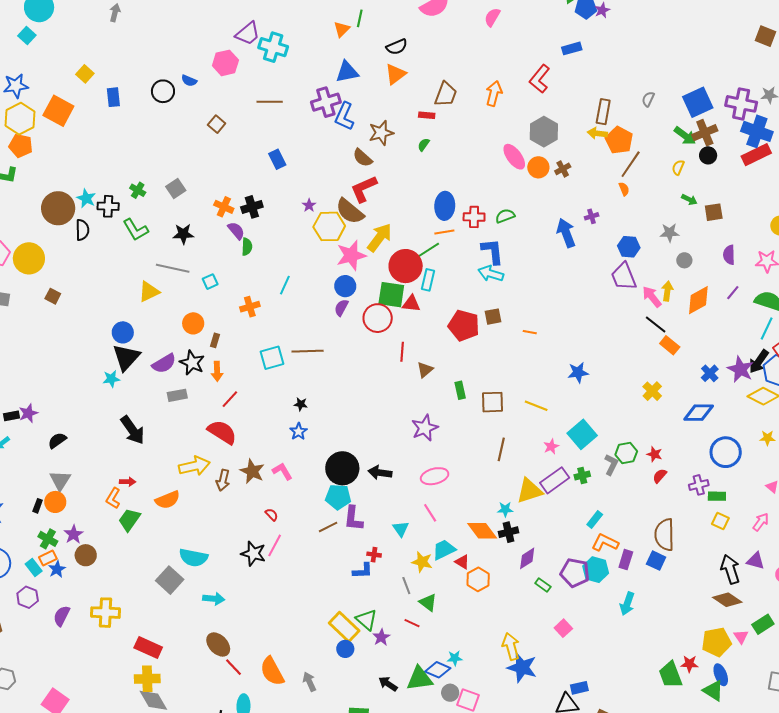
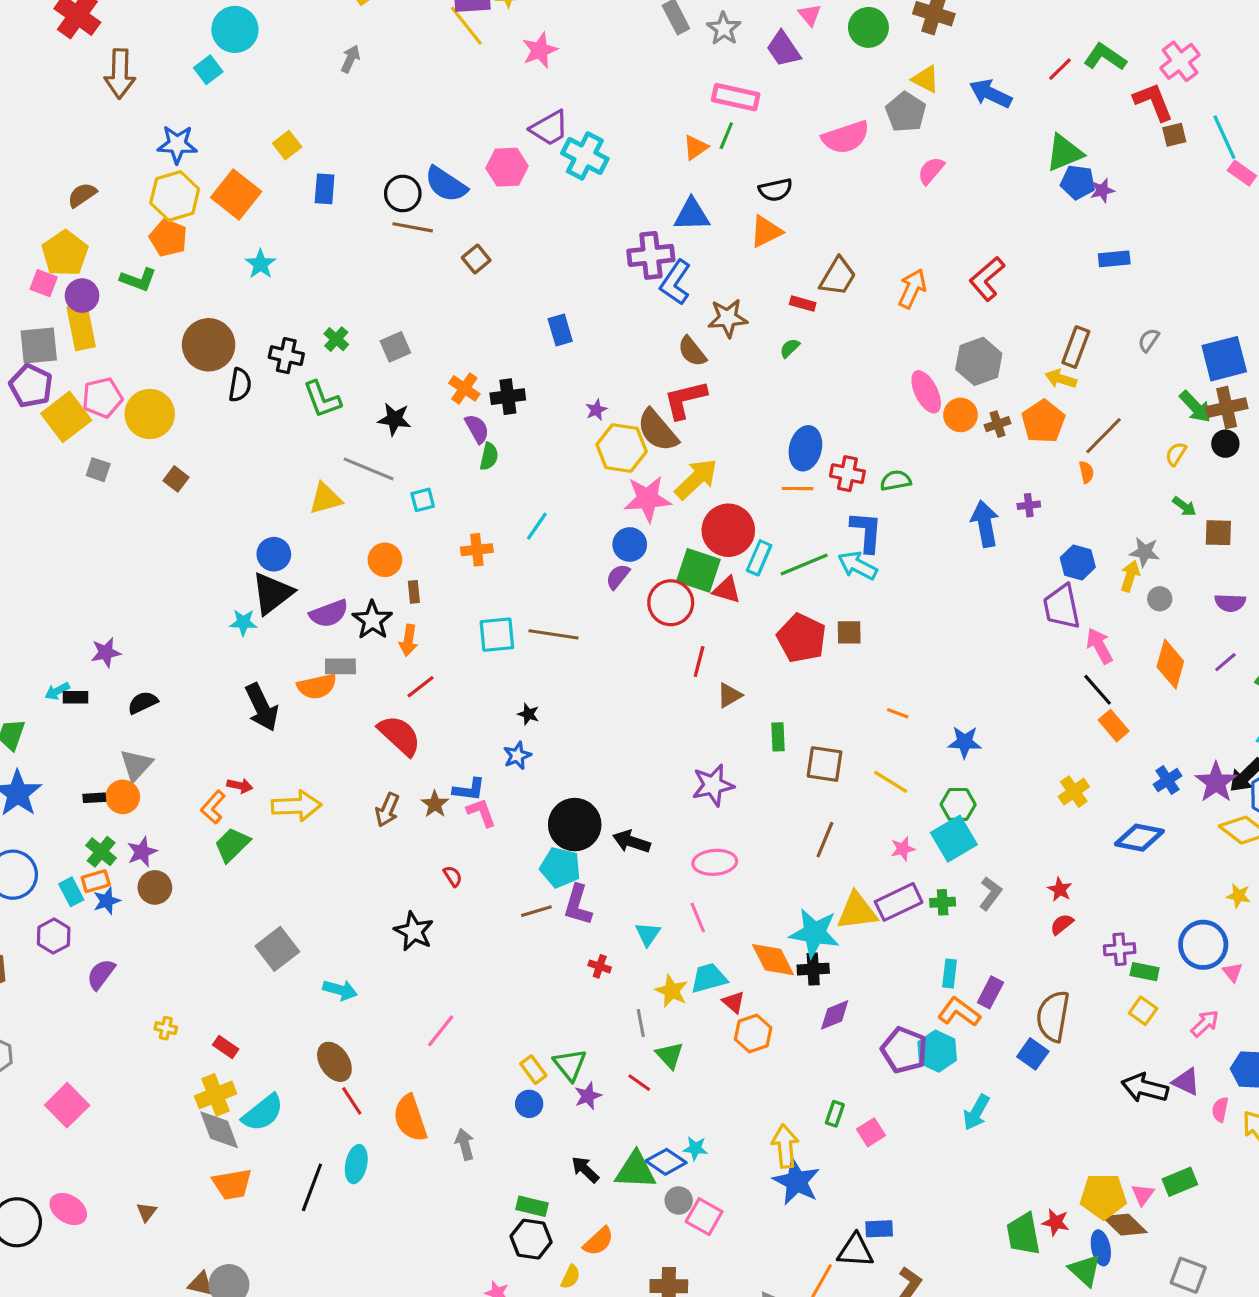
blue rectangle: (572, 48) -> (1114, 259), moved
blue semicircle: (189, 81) -> (446, 184), size x1.8
brown line: (270, 102) -> (413, 227), moved
orange pentagon: (619, 140) -> (1043, 421), moved
cyan star: (86, 198) -> (261, 264), moved
green line: (425, 252) -> (804, 565), moved
purple semicircle: (729, 255) -> (1230, 603), turned -96
yellow arrow: (667, 291) -> (1130, 576), moved
orange diamond: (698, 300) -> (1170, 664), turned -56
orange line: (530, 332) -> (898, 713), moved
brown rectangle: (215, 340) -> (414, 592), turned -32
black rectangle: (11, 416) -> (76, 697), moved
blue circle: (726, 452) -> (1203, 945), moved
green hexagon: (626, 453) -> (958, 804), moved
yellow arrow: (194, 466) -> (296, 806), moved
brown star: (252, 471) -> (435, 804), size x0.7
orange semicircle: (168, 500) -> (317, 686), moved
black rectangle: (38, 506) -> (94, 798), turned 56
cyan star: (505, 509) -> (814, 933), size x2.0
cyan rectangle: (595, 519) -> (950, 974), turned -42
pink line: (275, 545) -> (441, 1031), moved
cyan semicircle: (193, 558) -> (263, 1113), moved, turned -60
purple rectangle: (626, 560) -> (990, 992), moved
black arrow: (730, 569) -> (1145, 1088), turned -68
blue L-shape: (363, 571) -> (469, 790), moved
green rectangle: (543, 585) -> (835, 1114), moved, turned 63
brown diamond: (727, 600) -> (1125, 1225), moved
yellow cross: (105, 613) -> (166, 1028), moved, size x0.5
yellow rectangle: (344, 627) -> (533, 1070), size x0.6
red rectangle: (148, 647) -> (226, 1047), size x0.6
yellow cross: (147, 679) -> (216, 1095), turned -30

